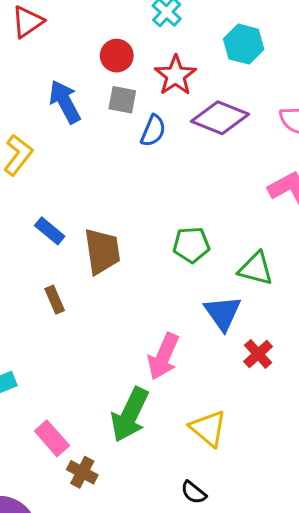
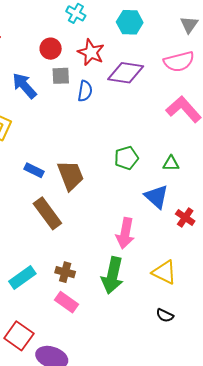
green triangle: (256, 269) -> (171, 163), size x0.7
brown rectangle: (55, 300) -> (47, 213), size x1.8
brown cross: (82, 472) -> (65, 272), moved

